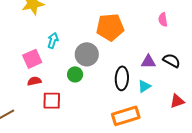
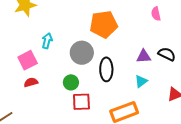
green circle: (75, 74) -> (71, 82), moved
black ellipse: (122, 78) -> (106, 69), moved
red square: (52, 101) -> (81, 102), moved

